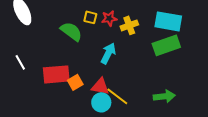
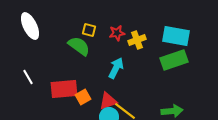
yellow square: (90, 17) -> (89, 30), moved
red triangle: (100, 86) -> (108, 101), turned -30

